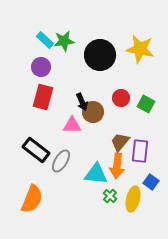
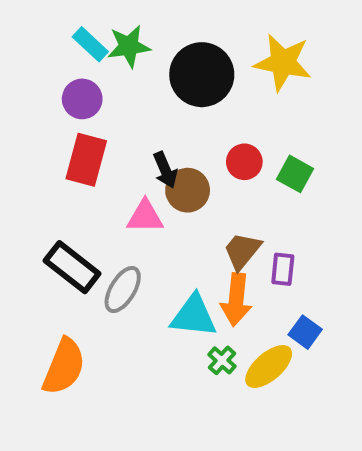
purple rectangle: (140, 151) -> (283, 269), size x0.7
yellow ellipse: (133, 199) -> (269, 367), turned 35

